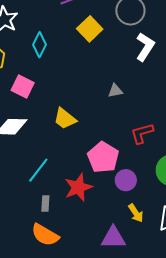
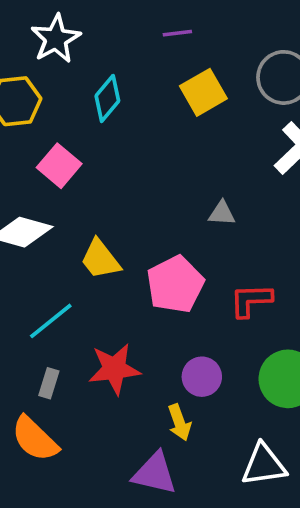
yellow trapezoid: (65, 119) -> (100, 259), moved
pink pentagon: (103, 157) -> (175, 284), moved
yellow arrow: (136, 213) -> (179, 422), moved

